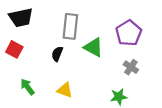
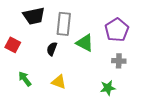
black trapezoid: (21, 18) -> (34, 16), moved
gray cross: (131, 67) -> (119, 61), turned -32

